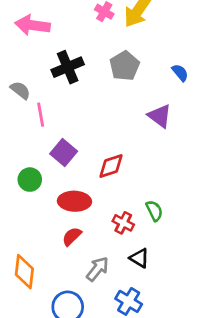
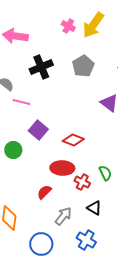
pink line: (41, 115) -> (21, 102), turned -66
red diamond: (111, 166) -> (73, 140), turned 40
red ellipse: (74, 201) -> (62, 168), moved

